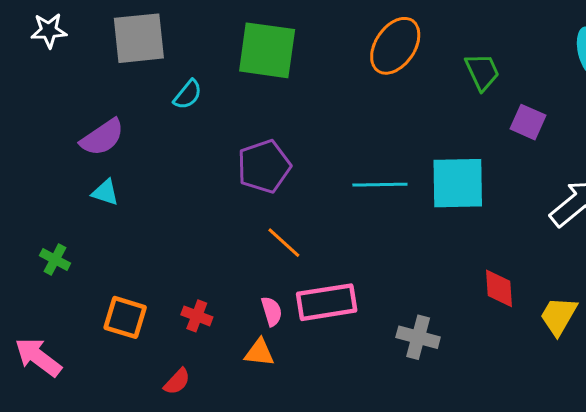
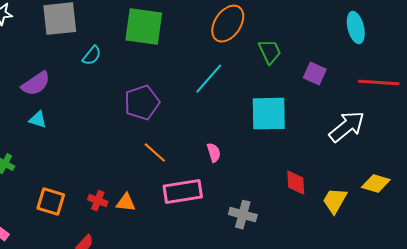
green trapezoid: (482, 72) -> (270, 52), moved
cyan line: (380, 185) -> (209, 79), moved, turned -48
pink semicircle: (272, 311) -> (214, 153), moved
orange triangle: (259, 353) -> (126, 203), moved

